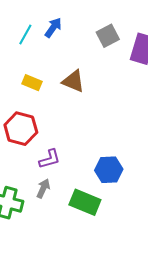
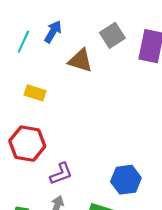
brown triangle: (73, 81) -> (80, 61), moved

